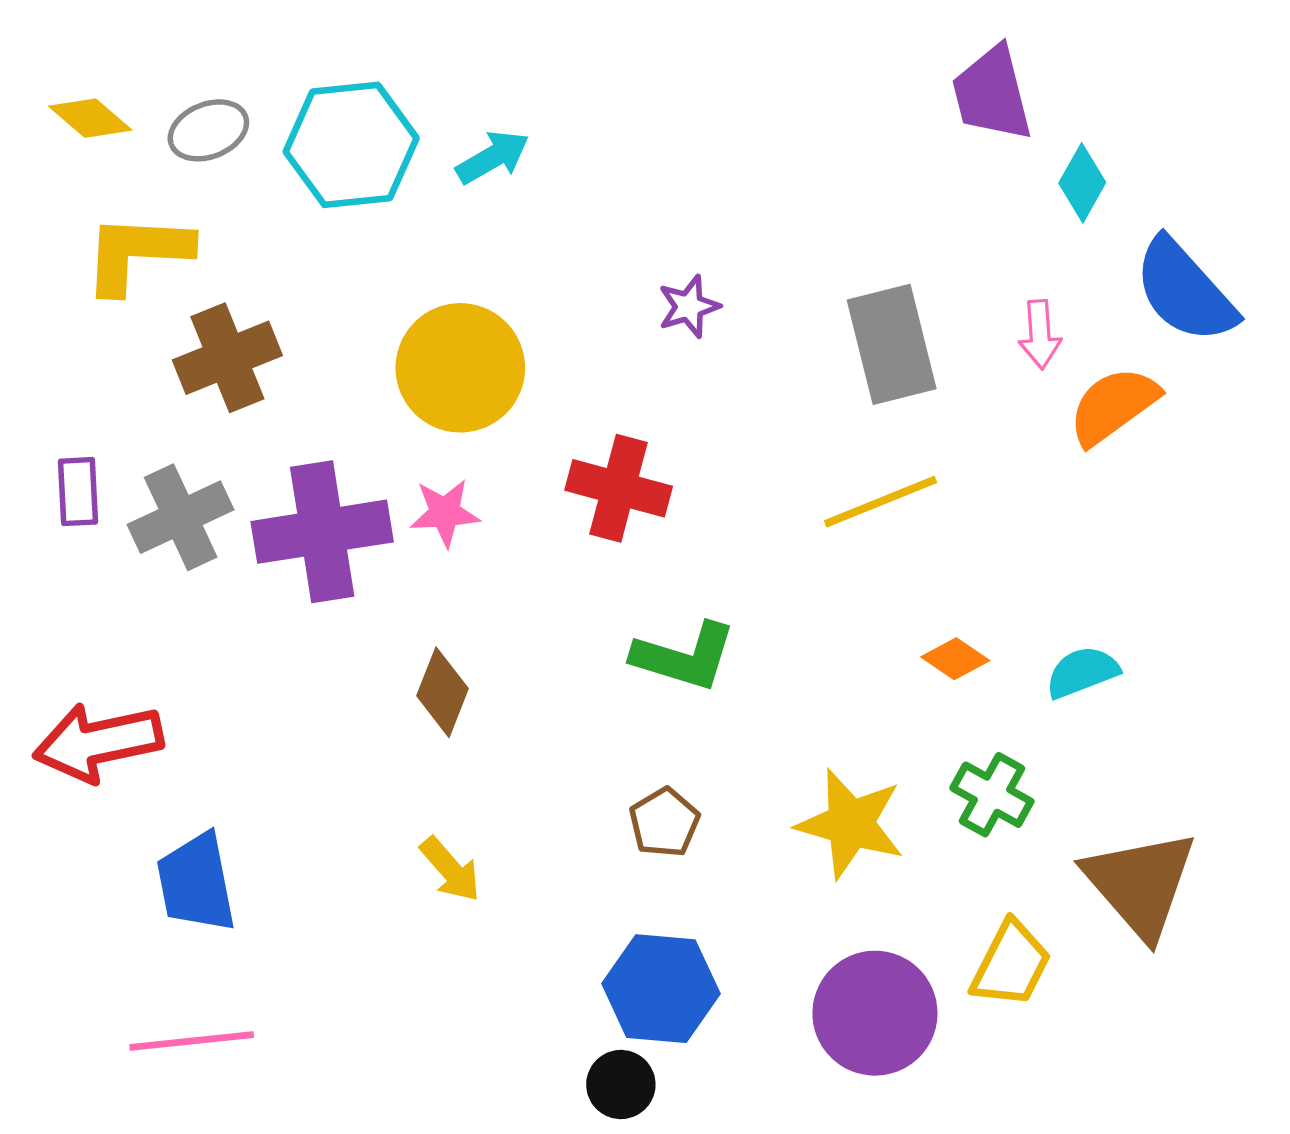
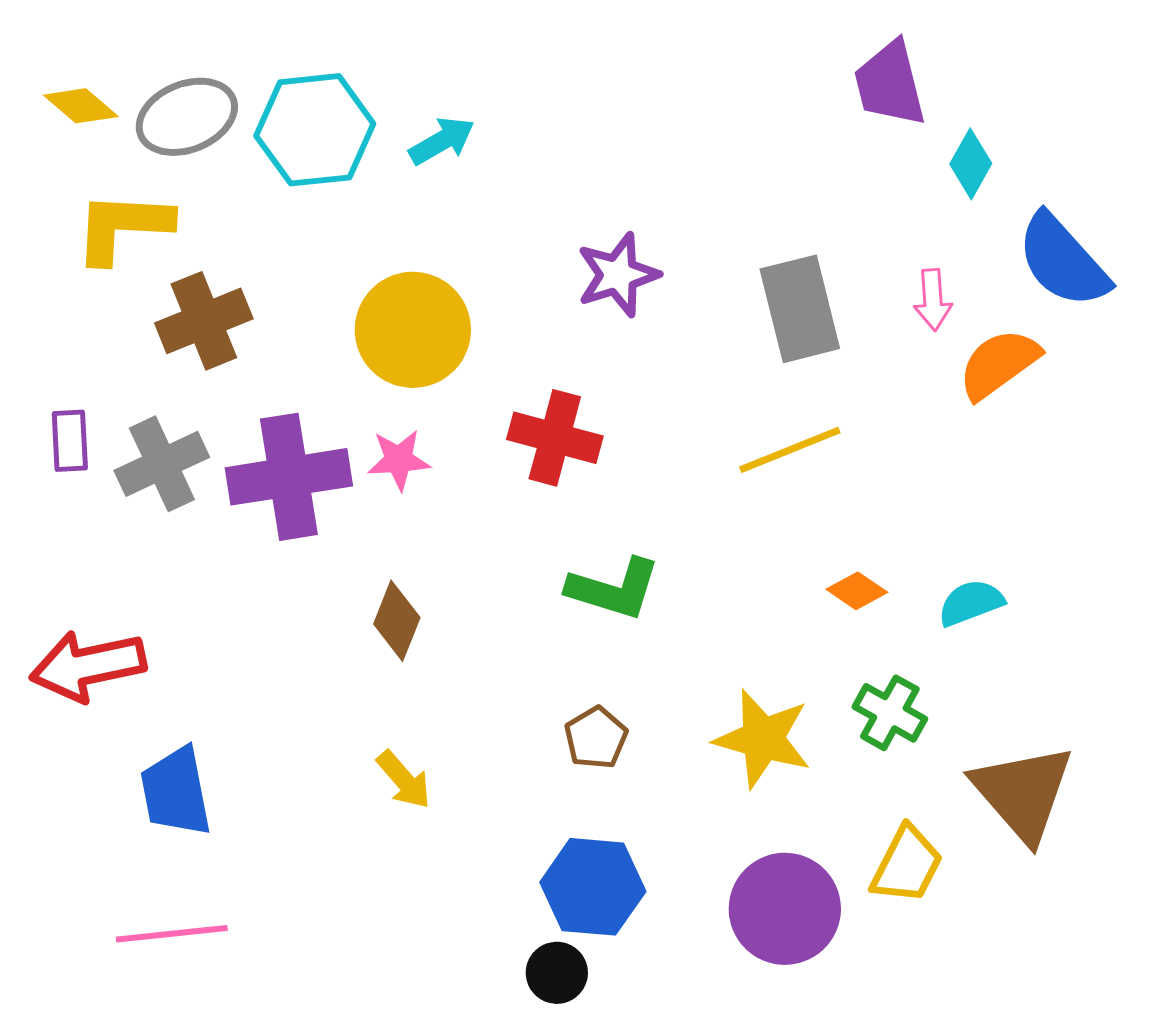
gray ellipse: (208, 130) -> (187, 117), size x1.4
purple star: (689, 307) -> (618, 275), size x1.5

